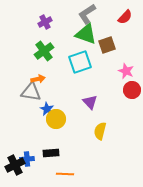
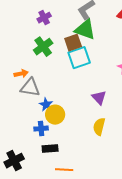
brown square: (107, 45) -> (73, 43), moved
orange arrow: (38, 79) -> (21, 74), moved
purple triangle: (90, 102) -> (99, 98), moved
blue cross: (27, 159) -> (41, 129), moved

